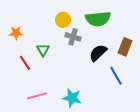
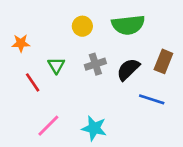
gray cross: (73, 37) -> (95, 64), moved, turned -35
blue line: (116, 76) -> (152, 99), turned -42
pink line: (37, 96) -> (48, 126), turned -30

